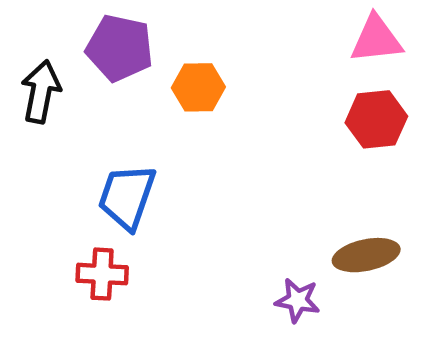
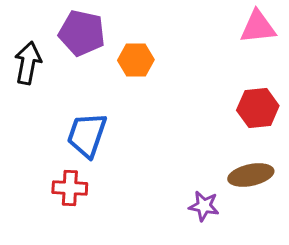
red hexagon: (376, 119) -> (258, 108), moved

